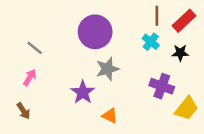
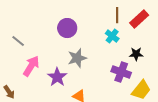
purple circle: (95, 32) -> (67, 28), size x0.7
black star: (180, 53) -> (136, 54), moved
pink arrow: (30, 78) -> (31, 66), moved, size x1.5

